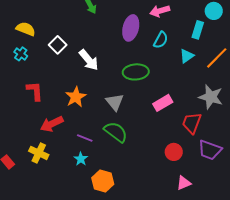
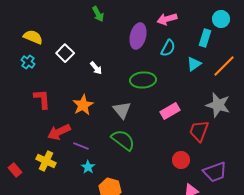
white arrow: (89, 60) -> (96, 68), size x0.6
purple line: (85, 138) -> (81, 146), moved
purple trapezoid: (210, 150) -> (215, 172), moved, turned -40

